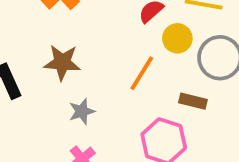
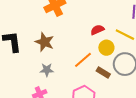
brown rectangle: (193, 101) -> (103, 72), moved

